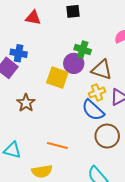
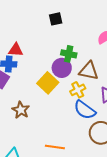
red triangle: (33, 18) -> (16, 50), moved
yellow square: (57, 78) -> (48, 83), turned 30
yellow cross: (97, 93) -> (78, 90), moved

